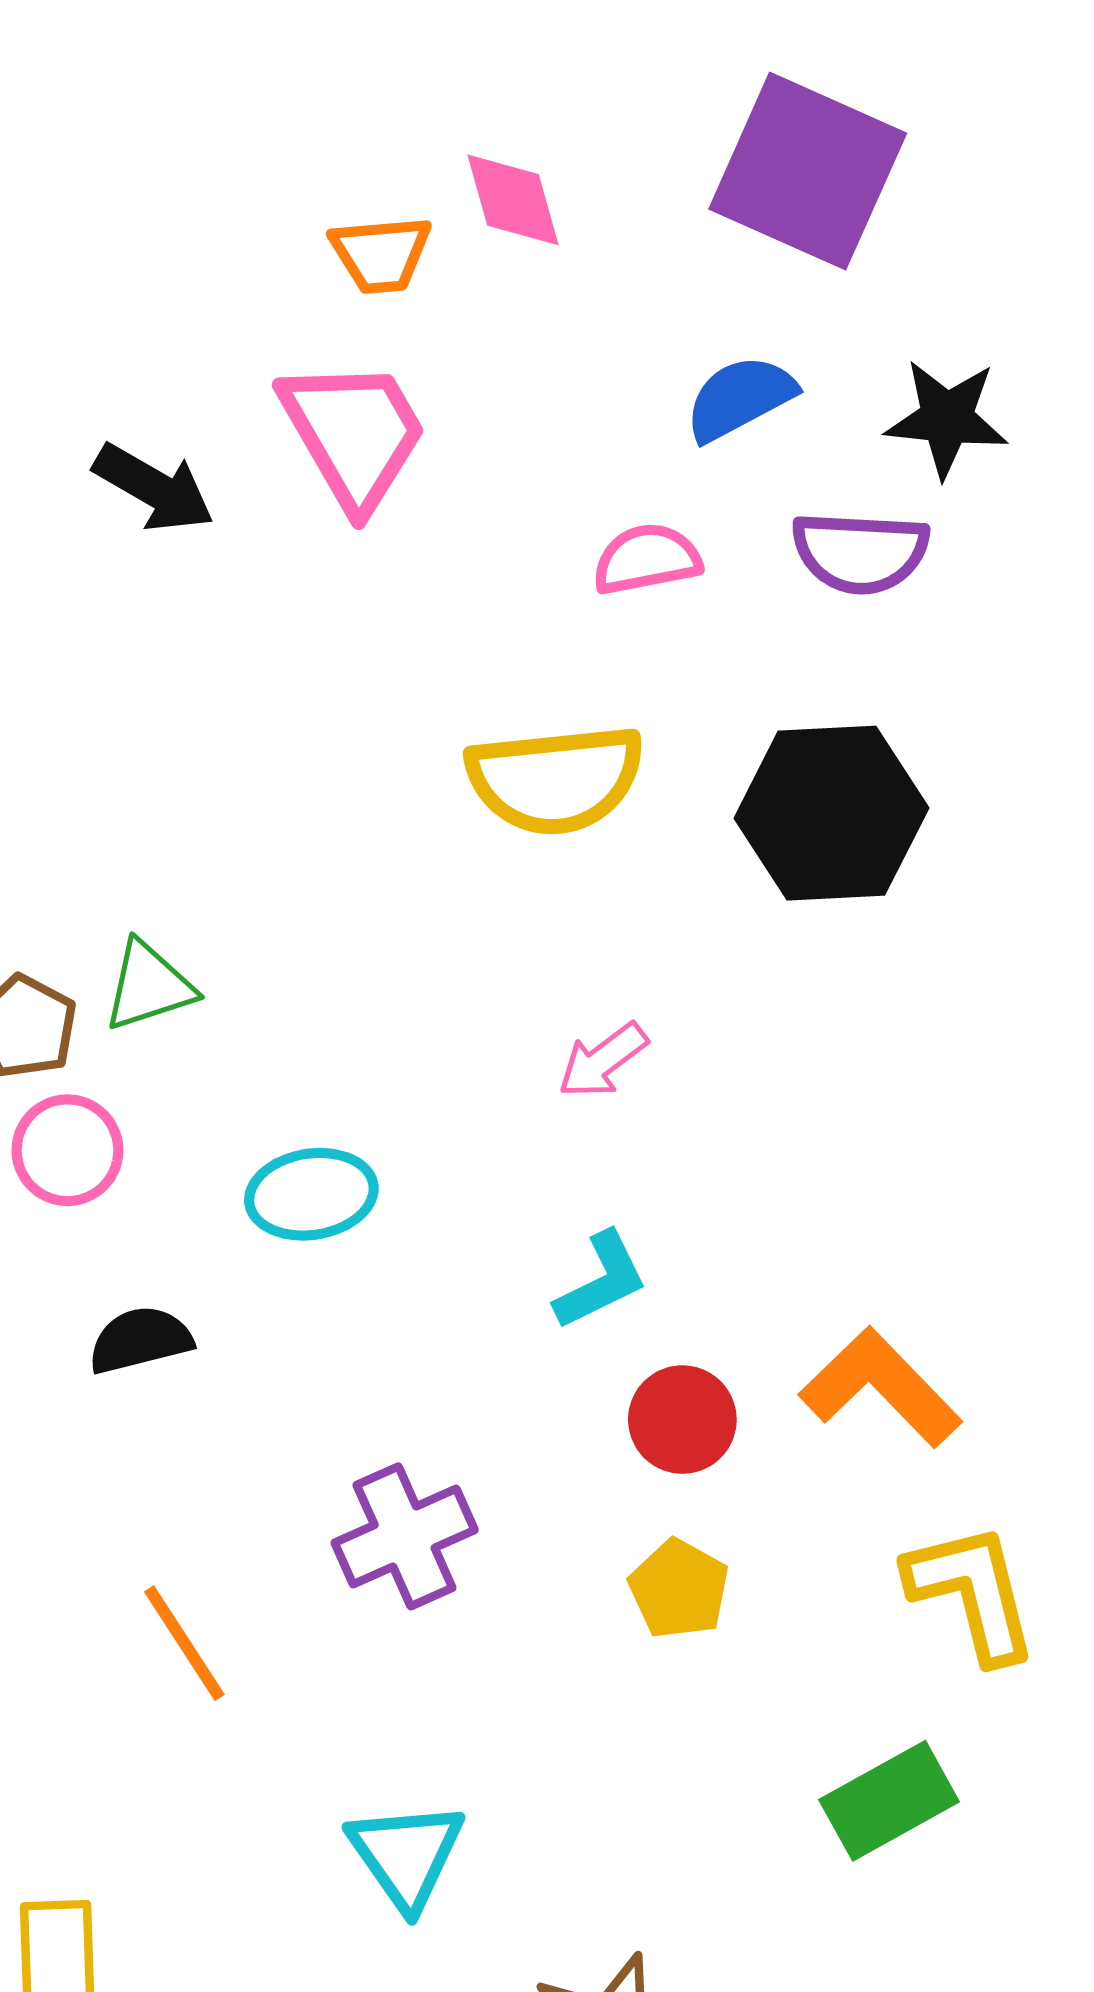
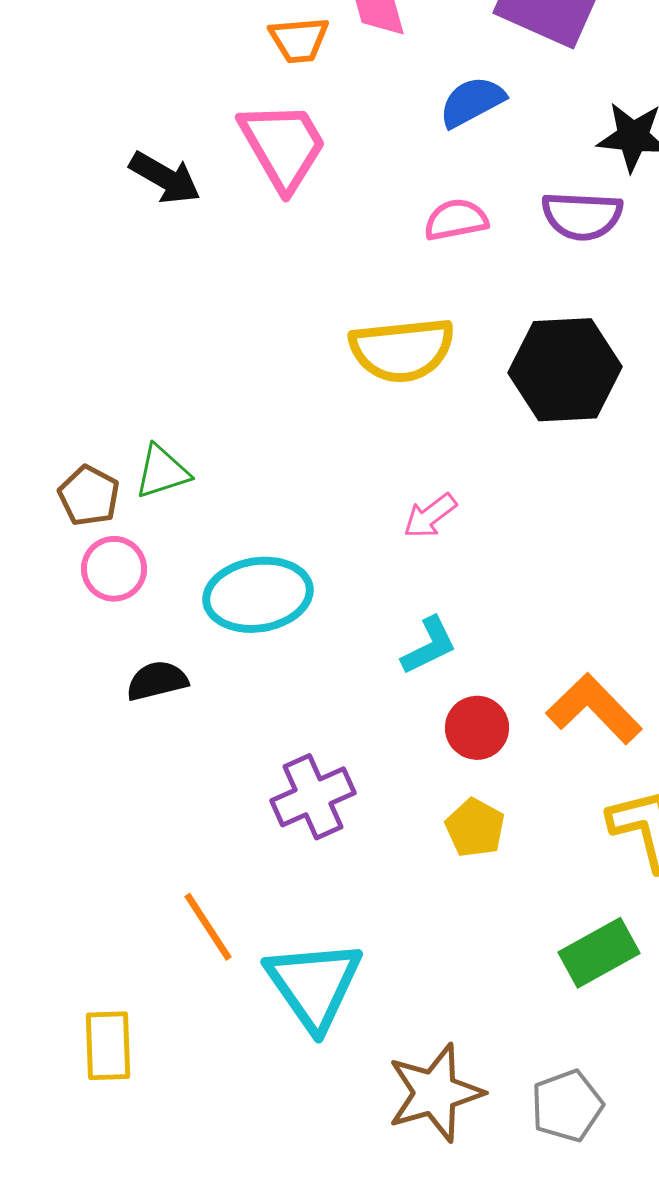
blue semicircle: (740, 398) -> (472, 102), moved
cyan ellipse: (311, 1194) -> (258, 595), size x1.4
orange line: (184, 1643) -> (208, 927), moved
cyan triangle: (406, 1855) -> (314, 985), size x1.4

